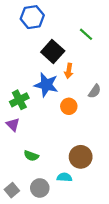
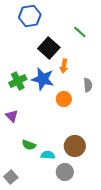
gray semicircle: (95, 91) -> (88, 85), turned -40
green cross: (19, 100) -> (18, 81), moved
cyan semicircle: (64, 177) -> (48, 155), moved
gray circle: (40, 188) -> (65, 172), moved

